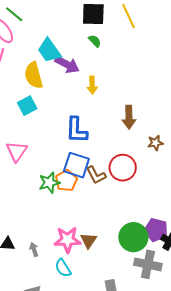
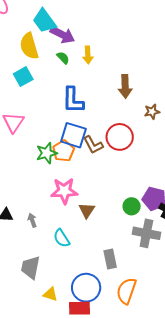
green semicircle: (95, 41) -> (63, 58), moved
green circle: (133, 237) -> (132, 206), size x0.6
pink star: (67, 240) -> (64, 191), moved

